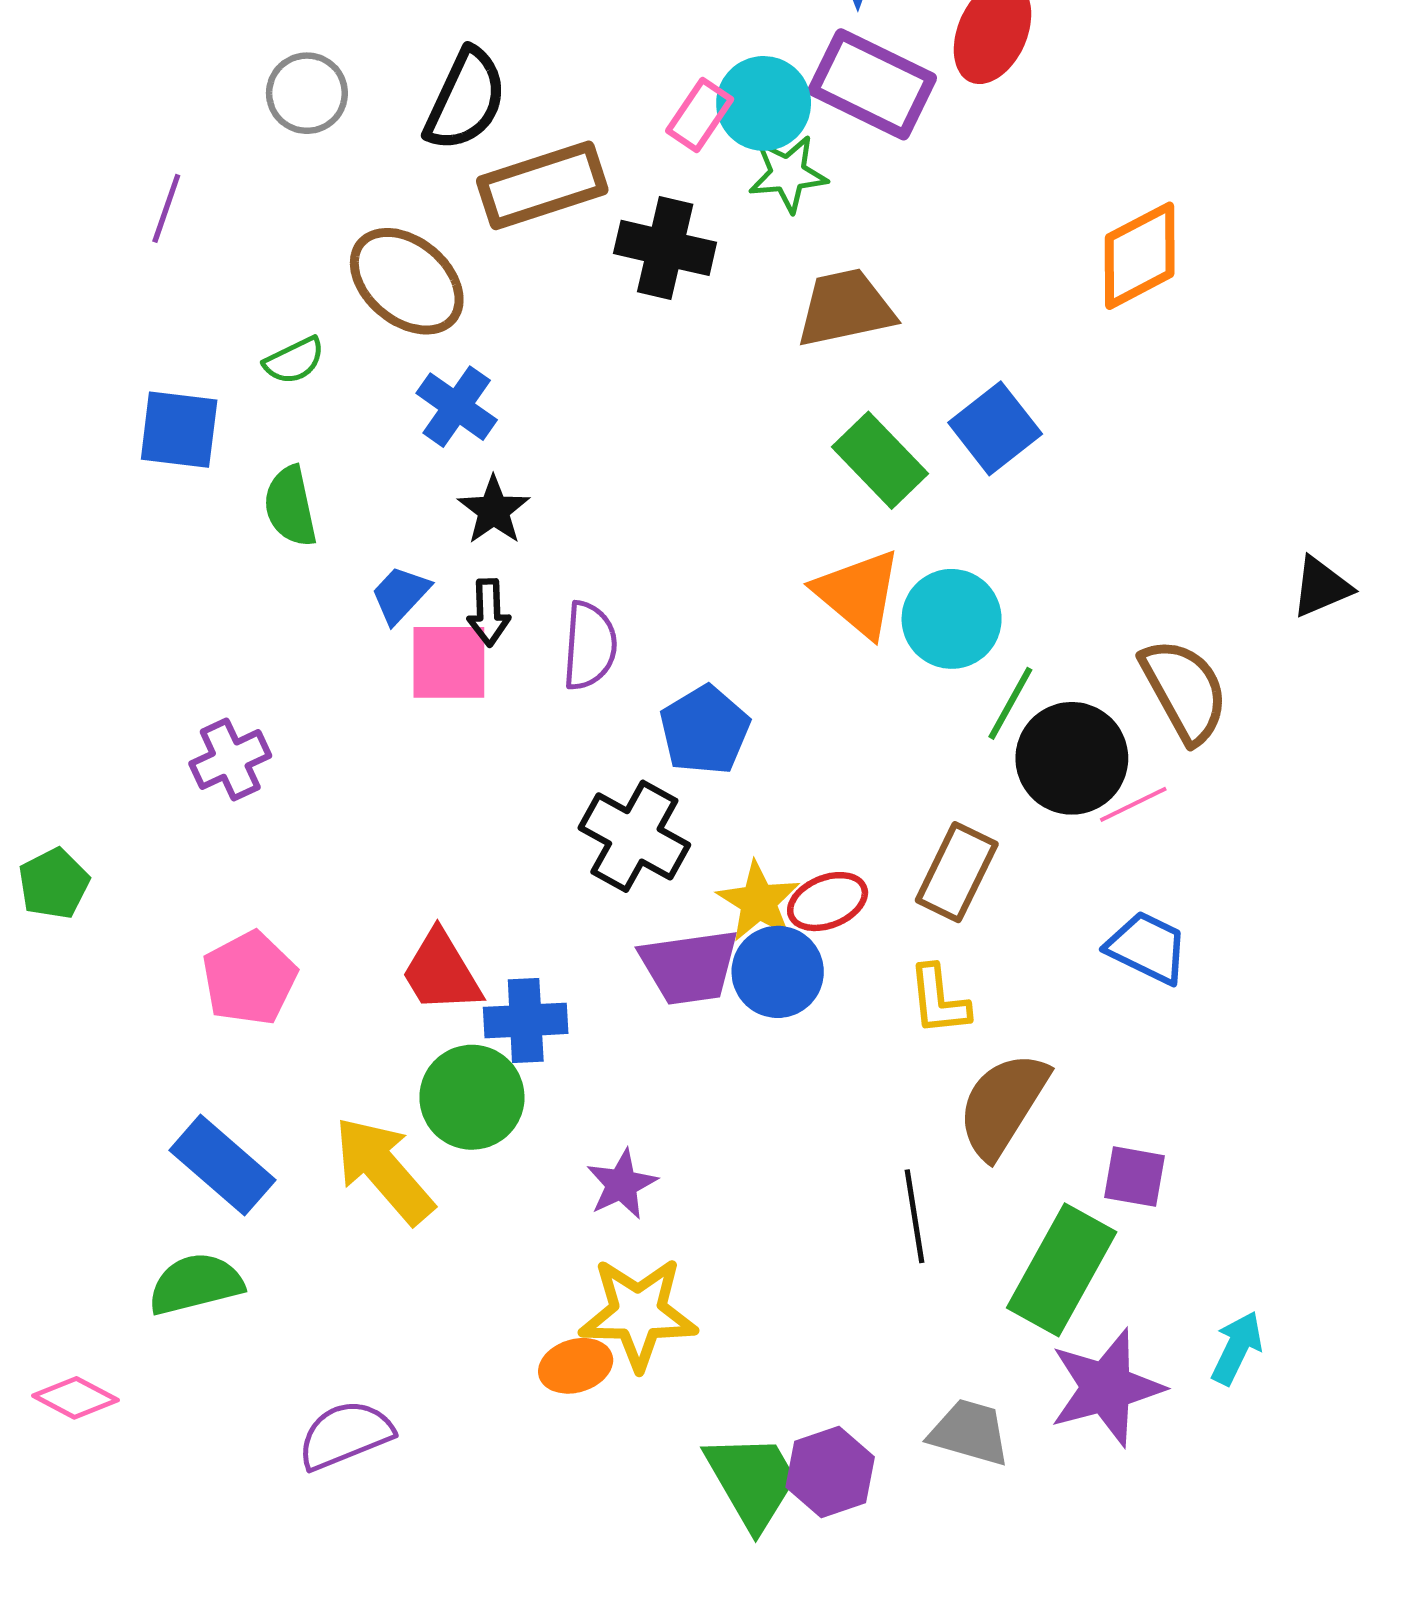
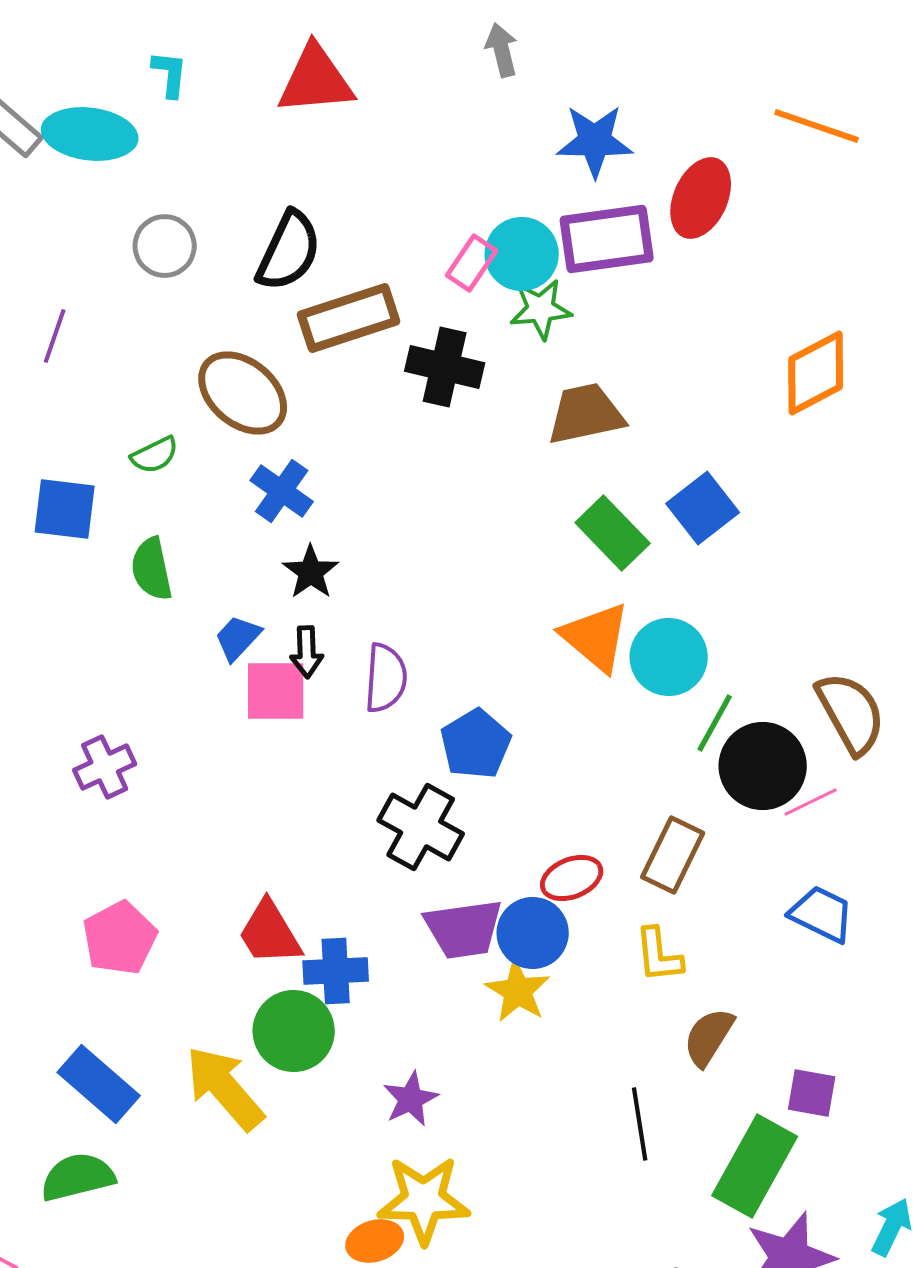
purple rectangle: (872, 84) -> (607, 239), turned -34
yellow star: (758, 902) -> (518, 991), moved
brown semicircle: (1003, 1105) -> (709, 1037), size x0.7

